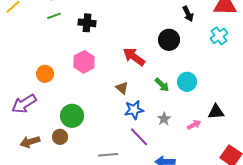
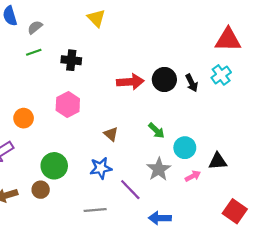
black arrow: (188, 14) -> (192, 83), moved
red arrow: (134, 57) -> (130, 82), moved, turned 140
cyan circle: (187, 82) -> (185, 148), moved
blue star: (134, 110) -> (101, 168), moved
gray star: (164, 119) -> (159, 169), size x1.5

